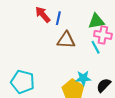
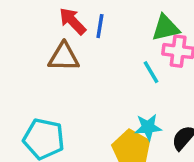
brown triangle: (66, 40) -> (64, 57), moved
cyan line: (96, 47) -> (151, 72), moved

